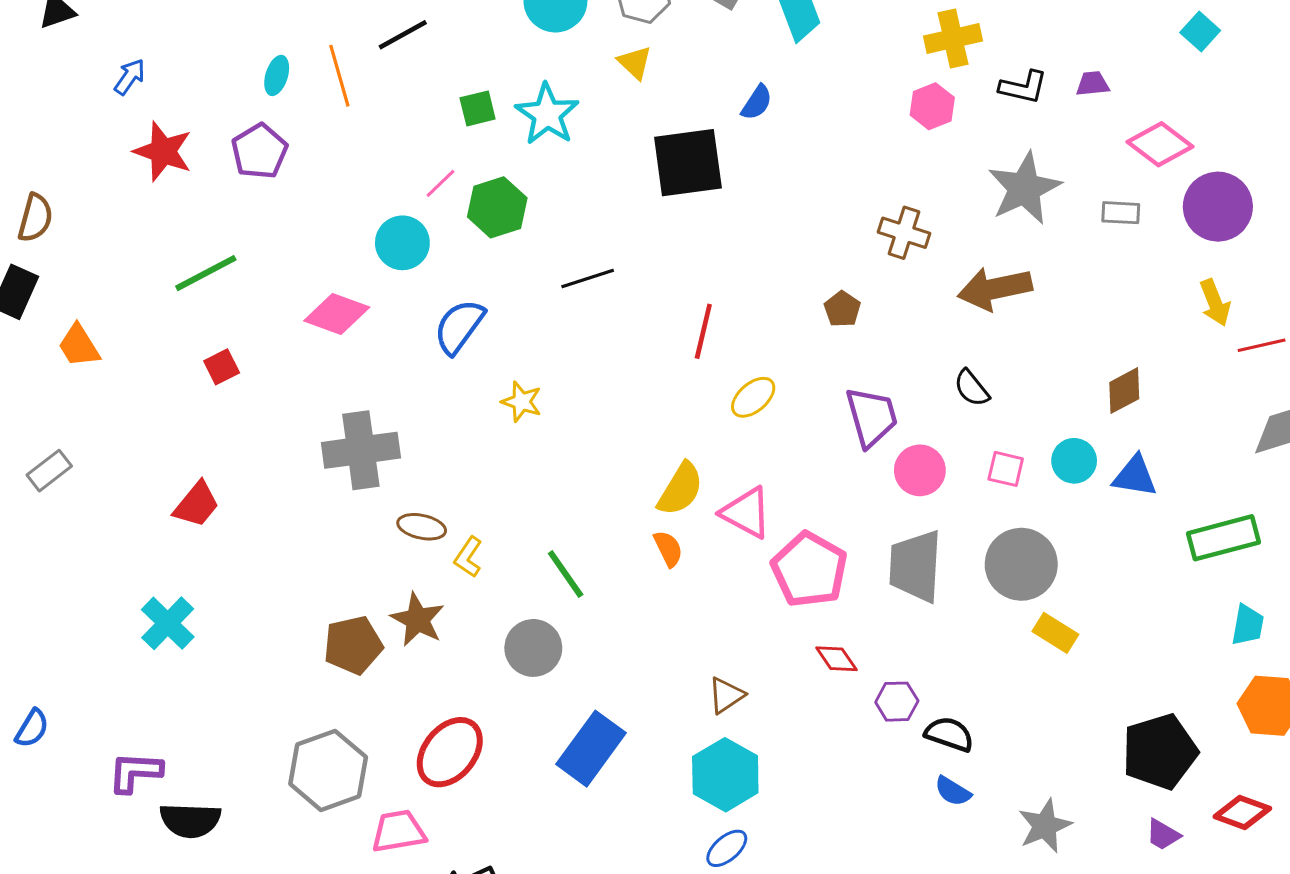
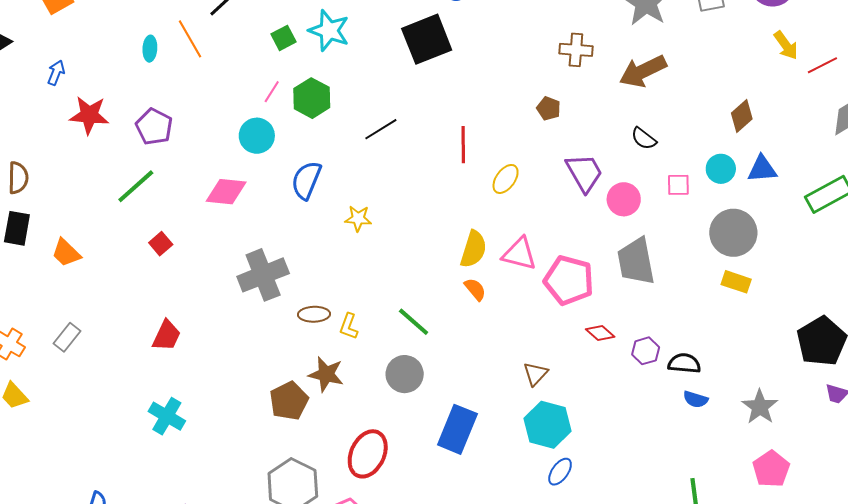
purple pentagon: (259, 151) -> (154, 127), moved
gray circle: (1021, 564) -> (733, 233), moved

